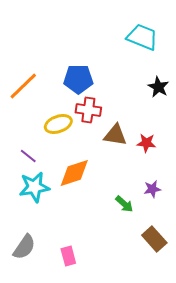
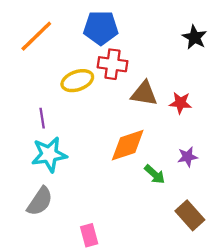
purple line: (28, 156) -> (42, 118), turned 42
orange diamond: (74, 173) -> (128, 145), moved
gray semicircle: (24, 247) -> (40, 201), moved

